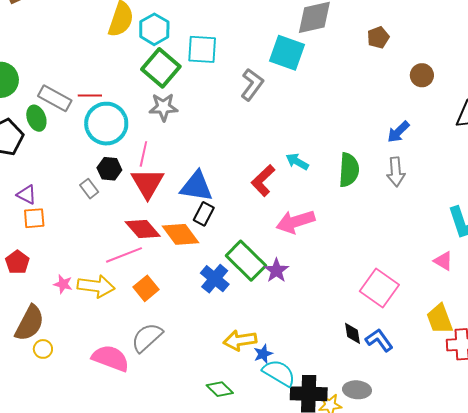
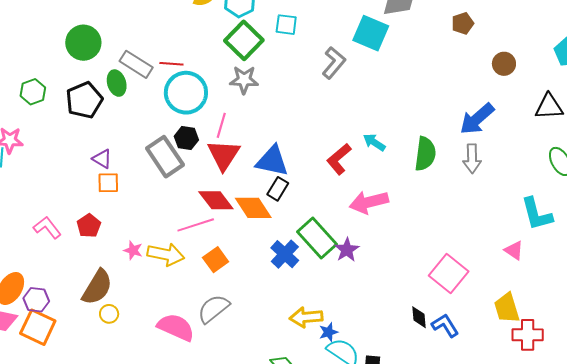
cyan square: (202, 49) -> (286, 25), size x0.7
blue arrow: (398, 132) -> (477, 119), size x1.5
gray rectangle: (89, 189) -> (165, 157), size x2.0

